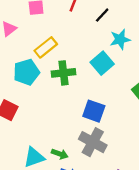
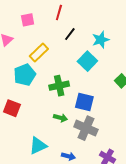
black line: (102, 15) -> (70, 34), moved
green cross: (64, 73) -> (59, 86), moved
green arrow: (60, 154) -> (60, 118), moved

